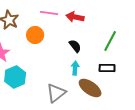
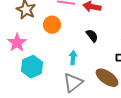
cyan arrow: (75, 68) -> (73, 58), moved

